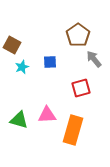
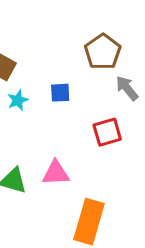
orange rectangle: (73, 130) -> (89, 222), moved

